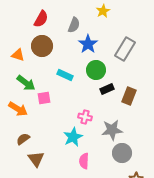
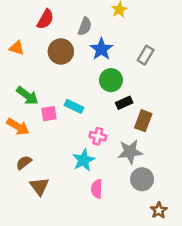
brown circle: (42, 46) -> (61, 51), moved
gray rectangle: (125, 49) -> (146, 55), size x0.7
orange triangle: (18, 55) -> (17, 48), moved
cyan rectangle: (65, 75) -> (74, 106), moved
brown rectangle: (129, 96) -> (143, 121), moved

